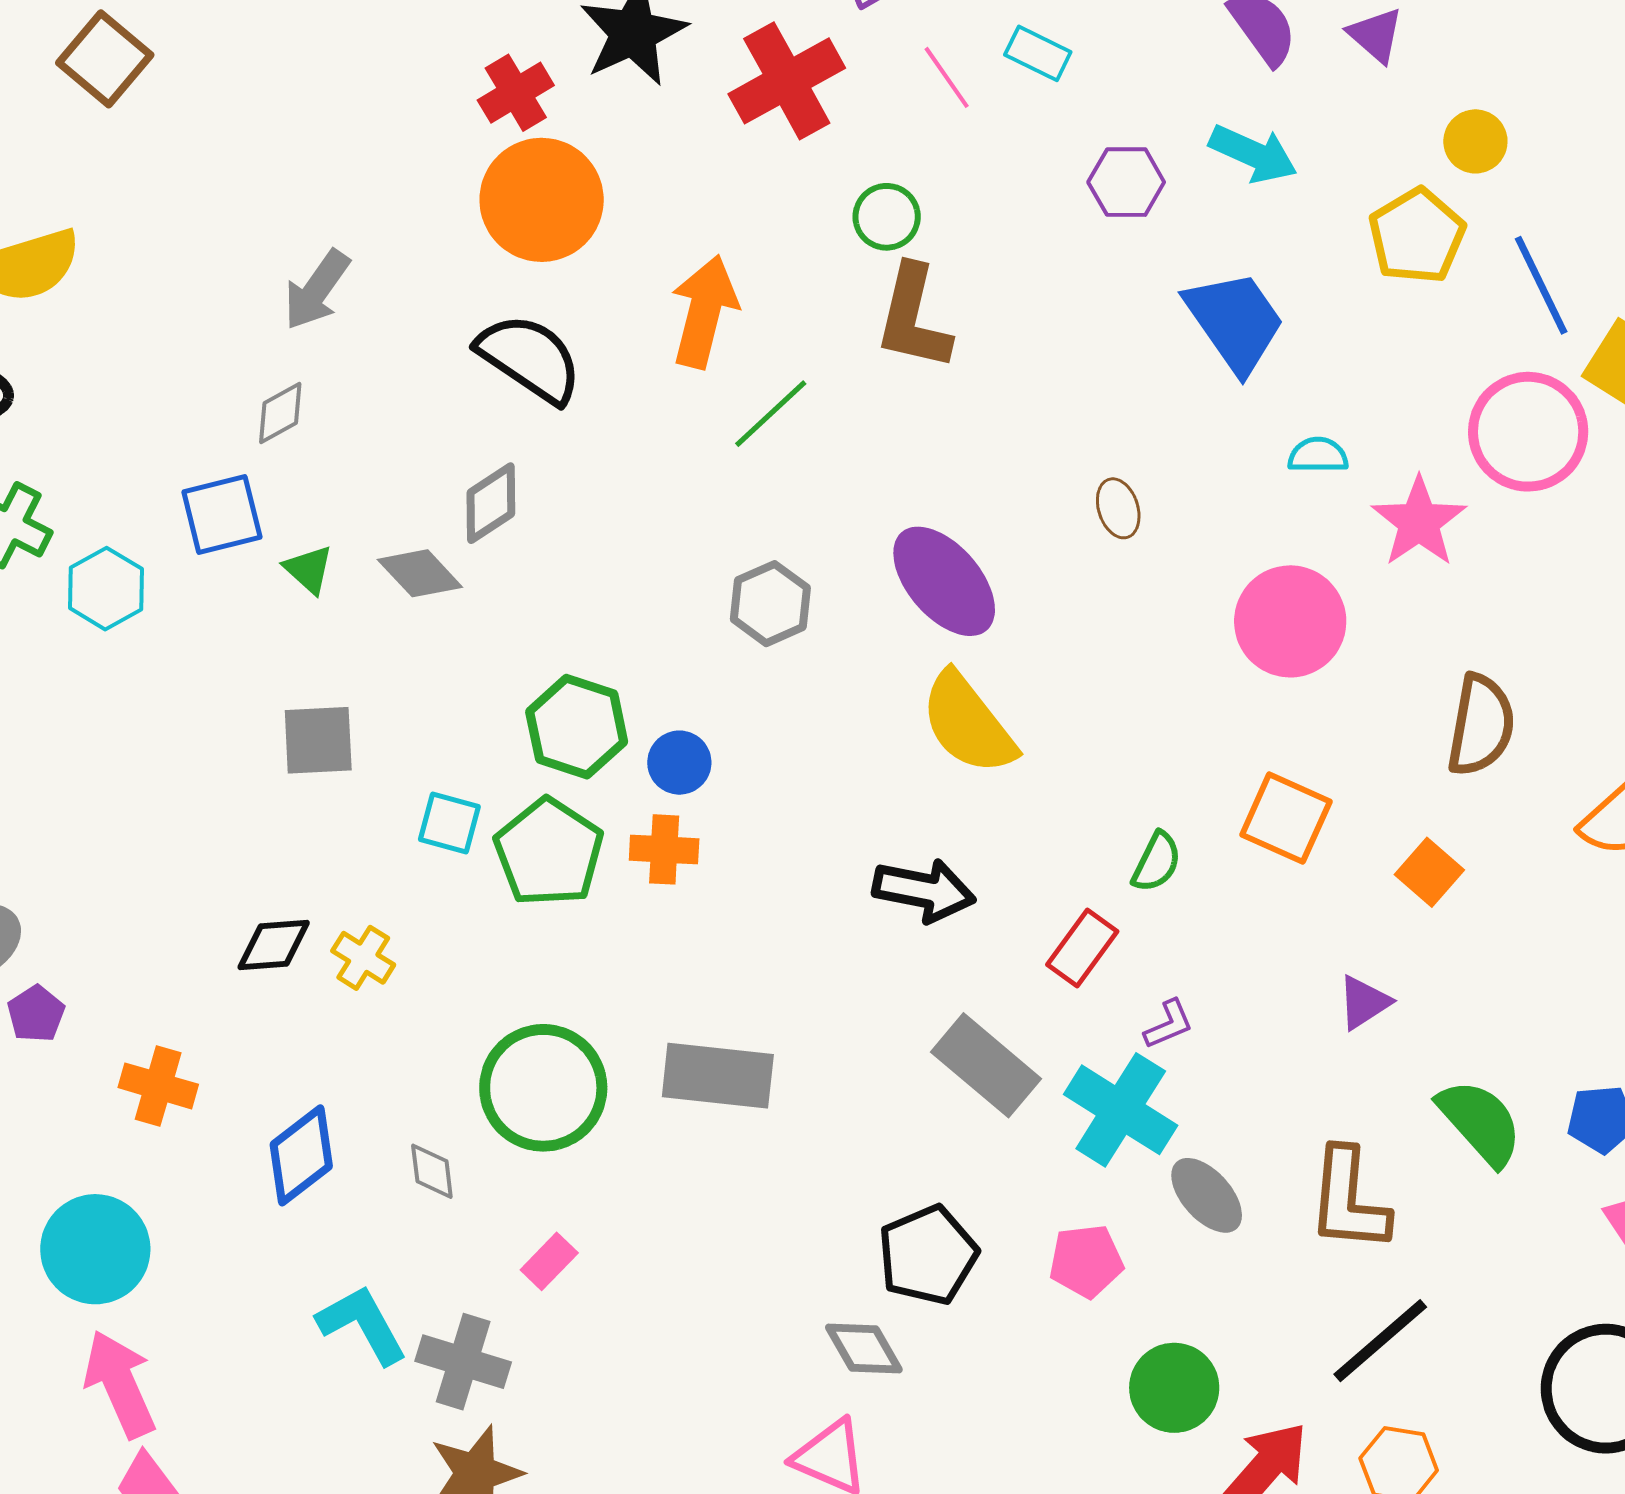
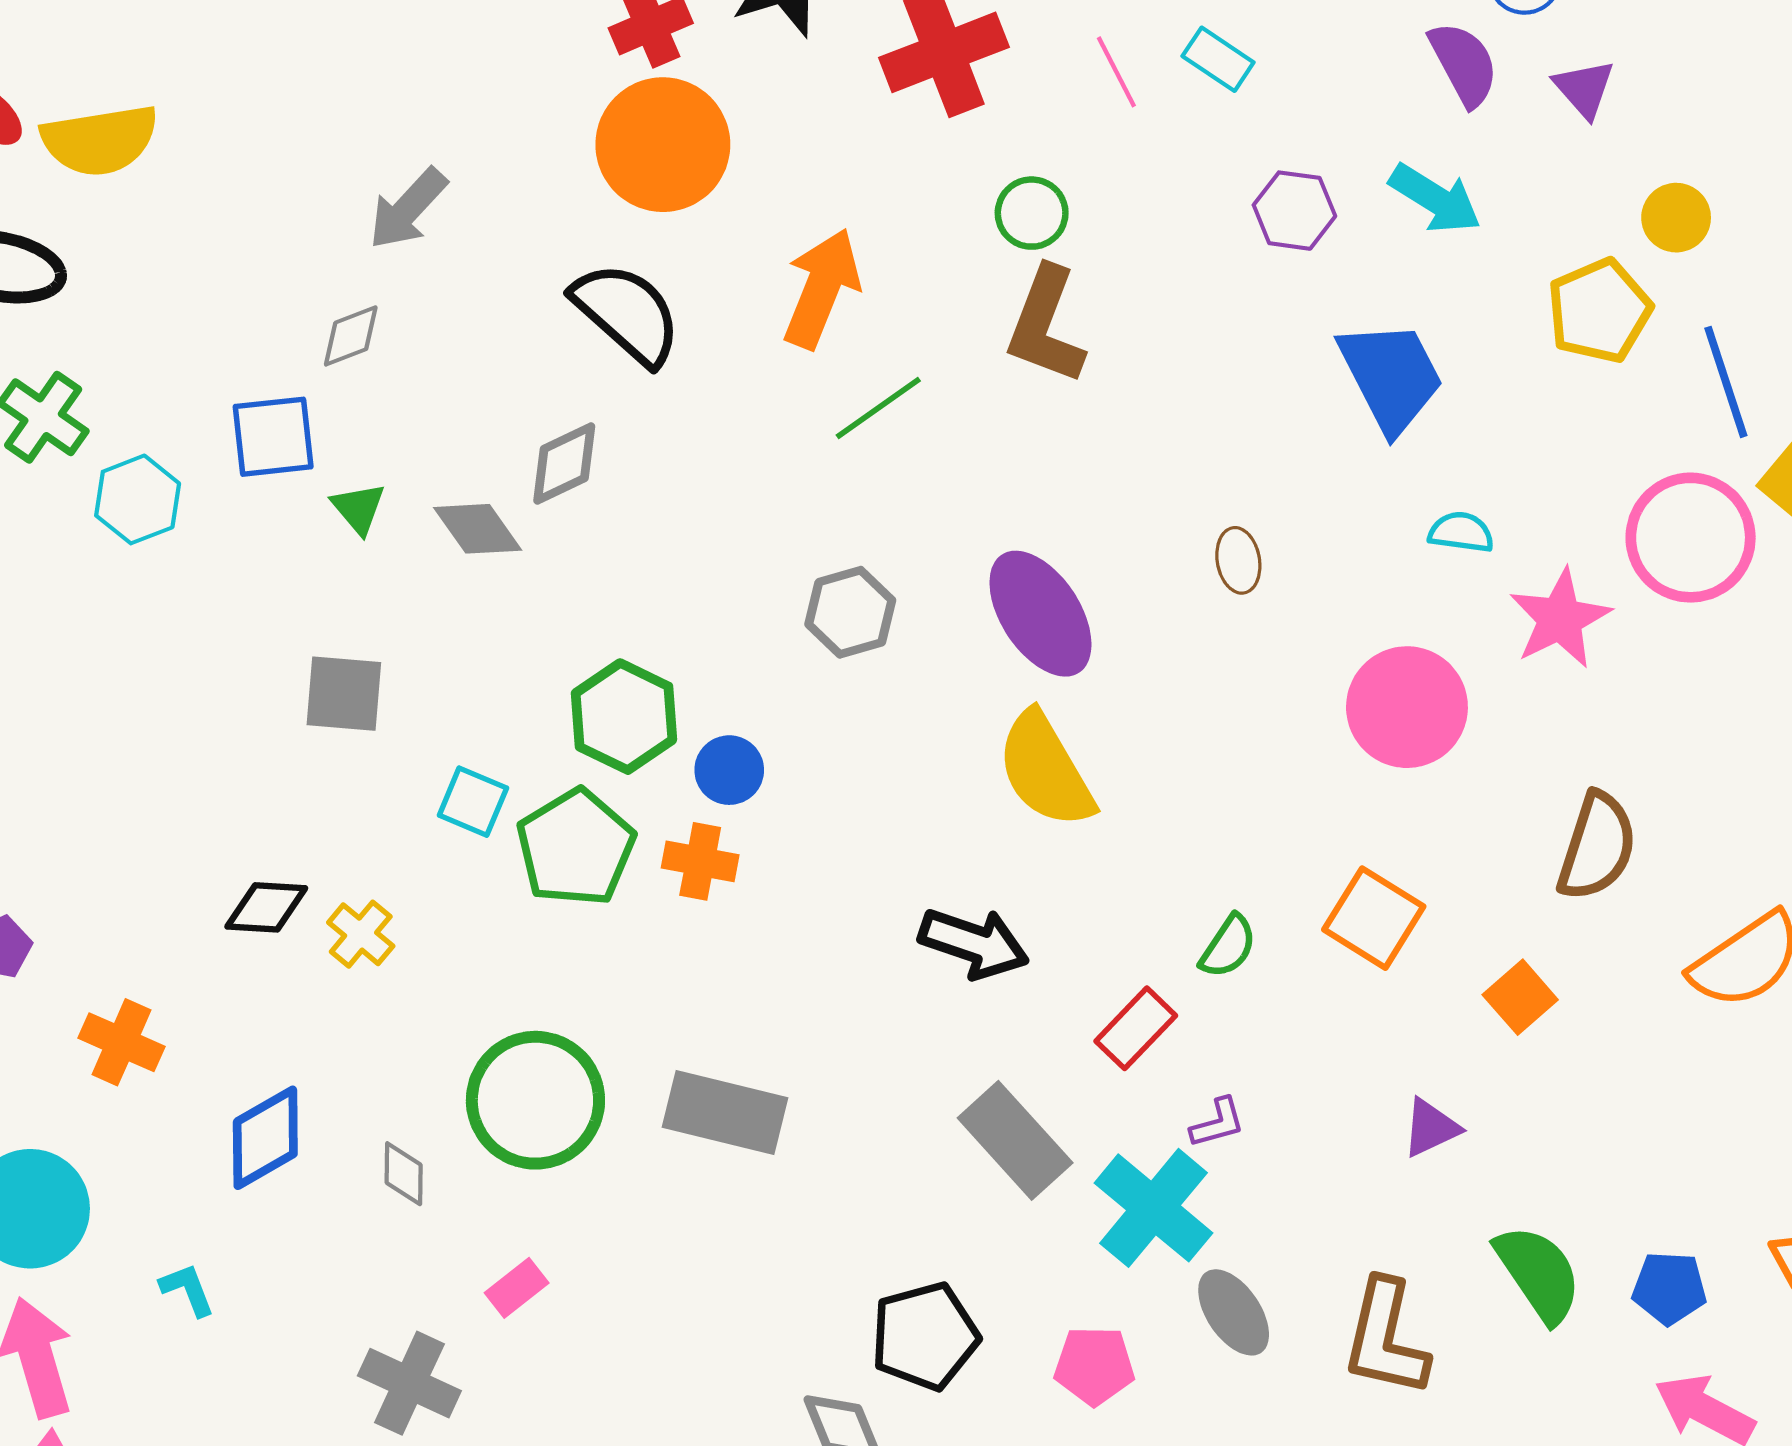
cyan L-shape: (362, 1324) -> (187, 1290), moved, size x0.6

